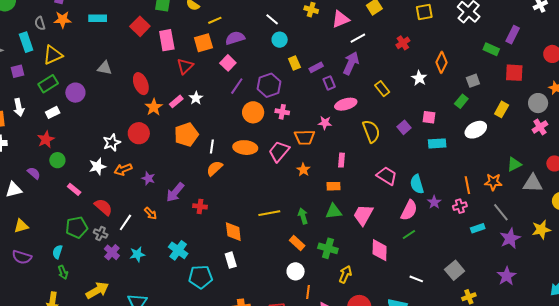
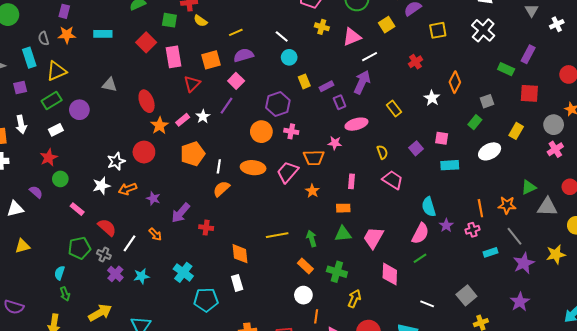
yellow line: (215, 20) -> (236, 32), moved
purple line: (237, 86) -> (226, 106), moved
yellow semicircle: (371, 131) -> (382, 152), size x0.6
pink trapezoid: (387, 176) -> (393, 180), moved
purple semicircle: (22, 257) -> (14, 307), moved

